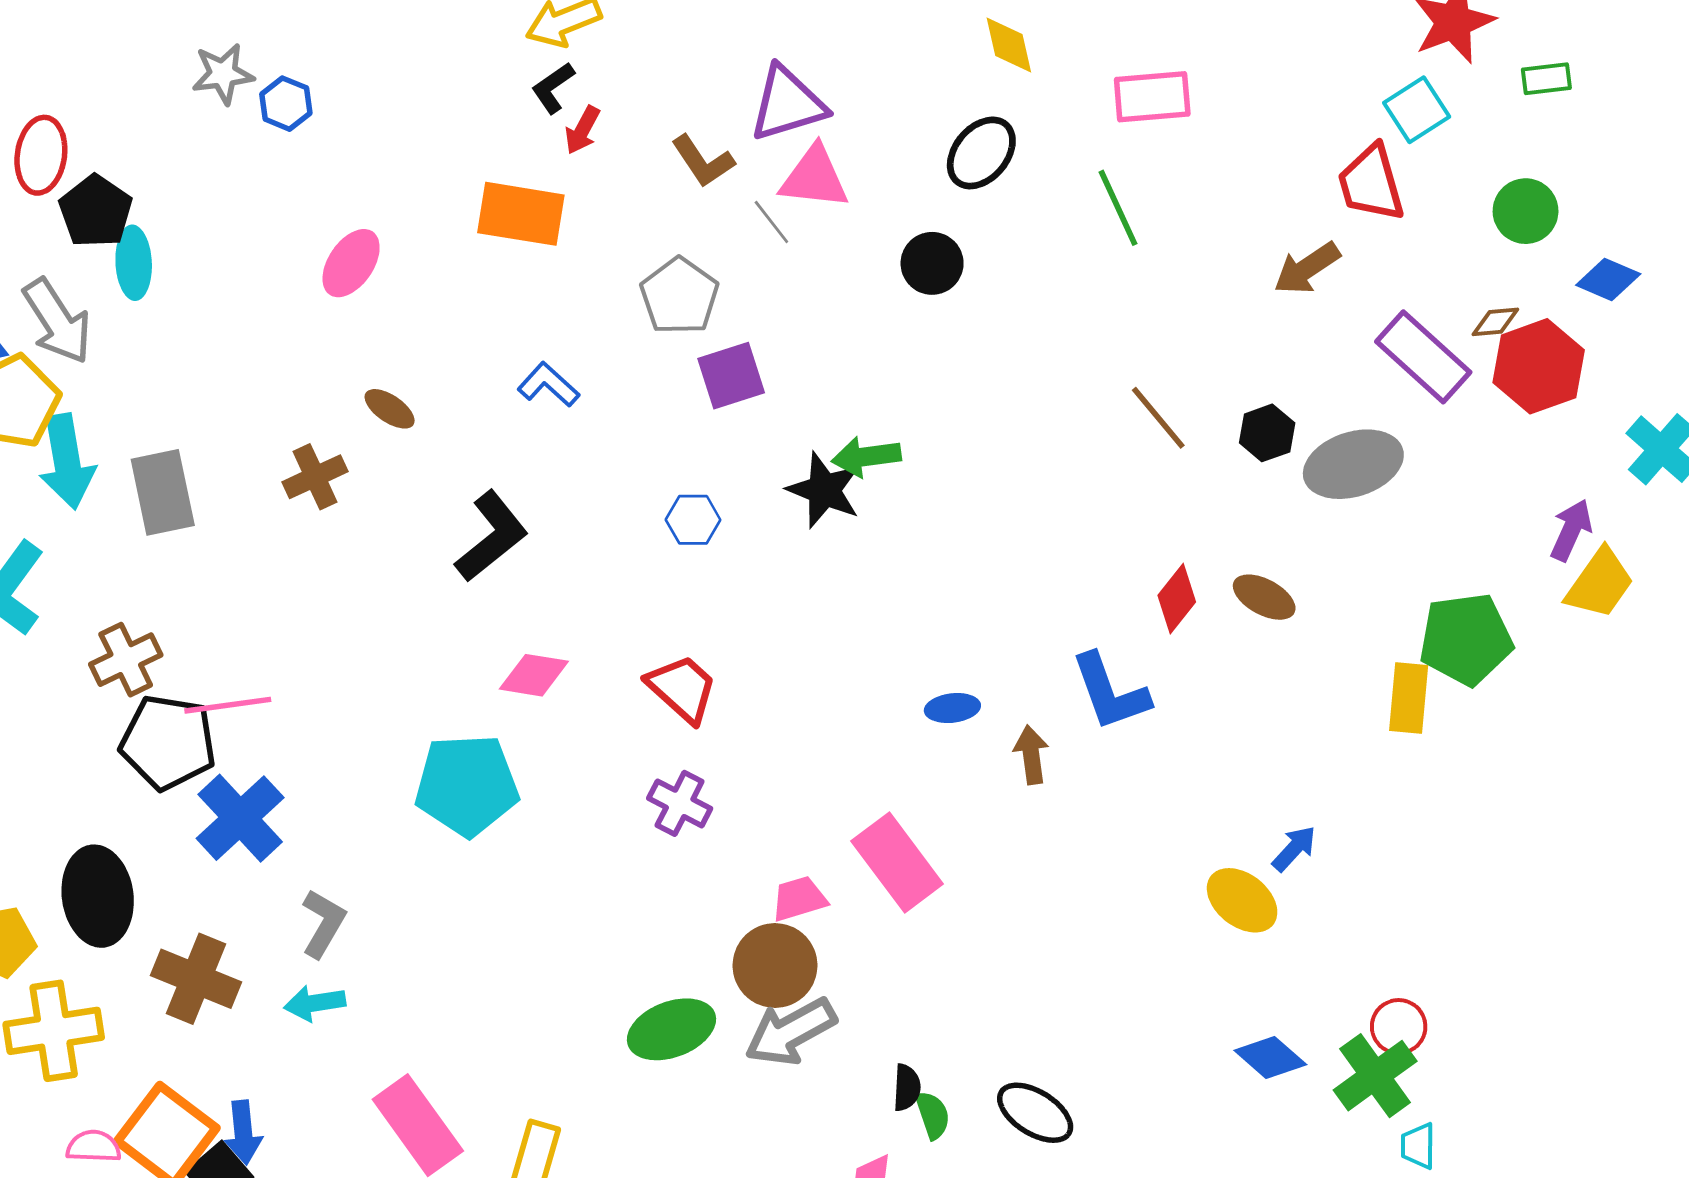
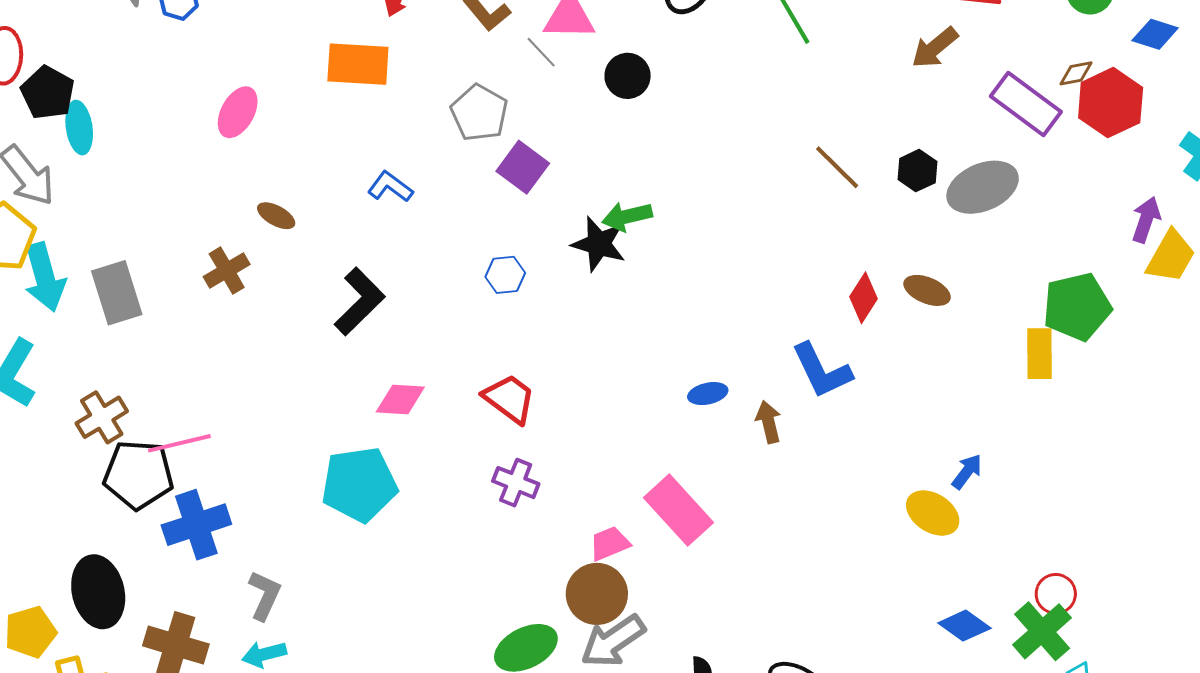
black circle: (932, 263) -> (628, 76), moved
purple square: (731, 376) -> (523, 167), turned -30
blue cross: (240, 818) -> (196, 525), turned 30

